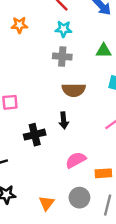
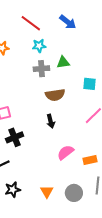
green triangle: (104, 51) -> (63, 62), moved
black cross: (35, 135) -> (15, 137), moved
gray circle: (79, 198) -> (74, 193), moved

